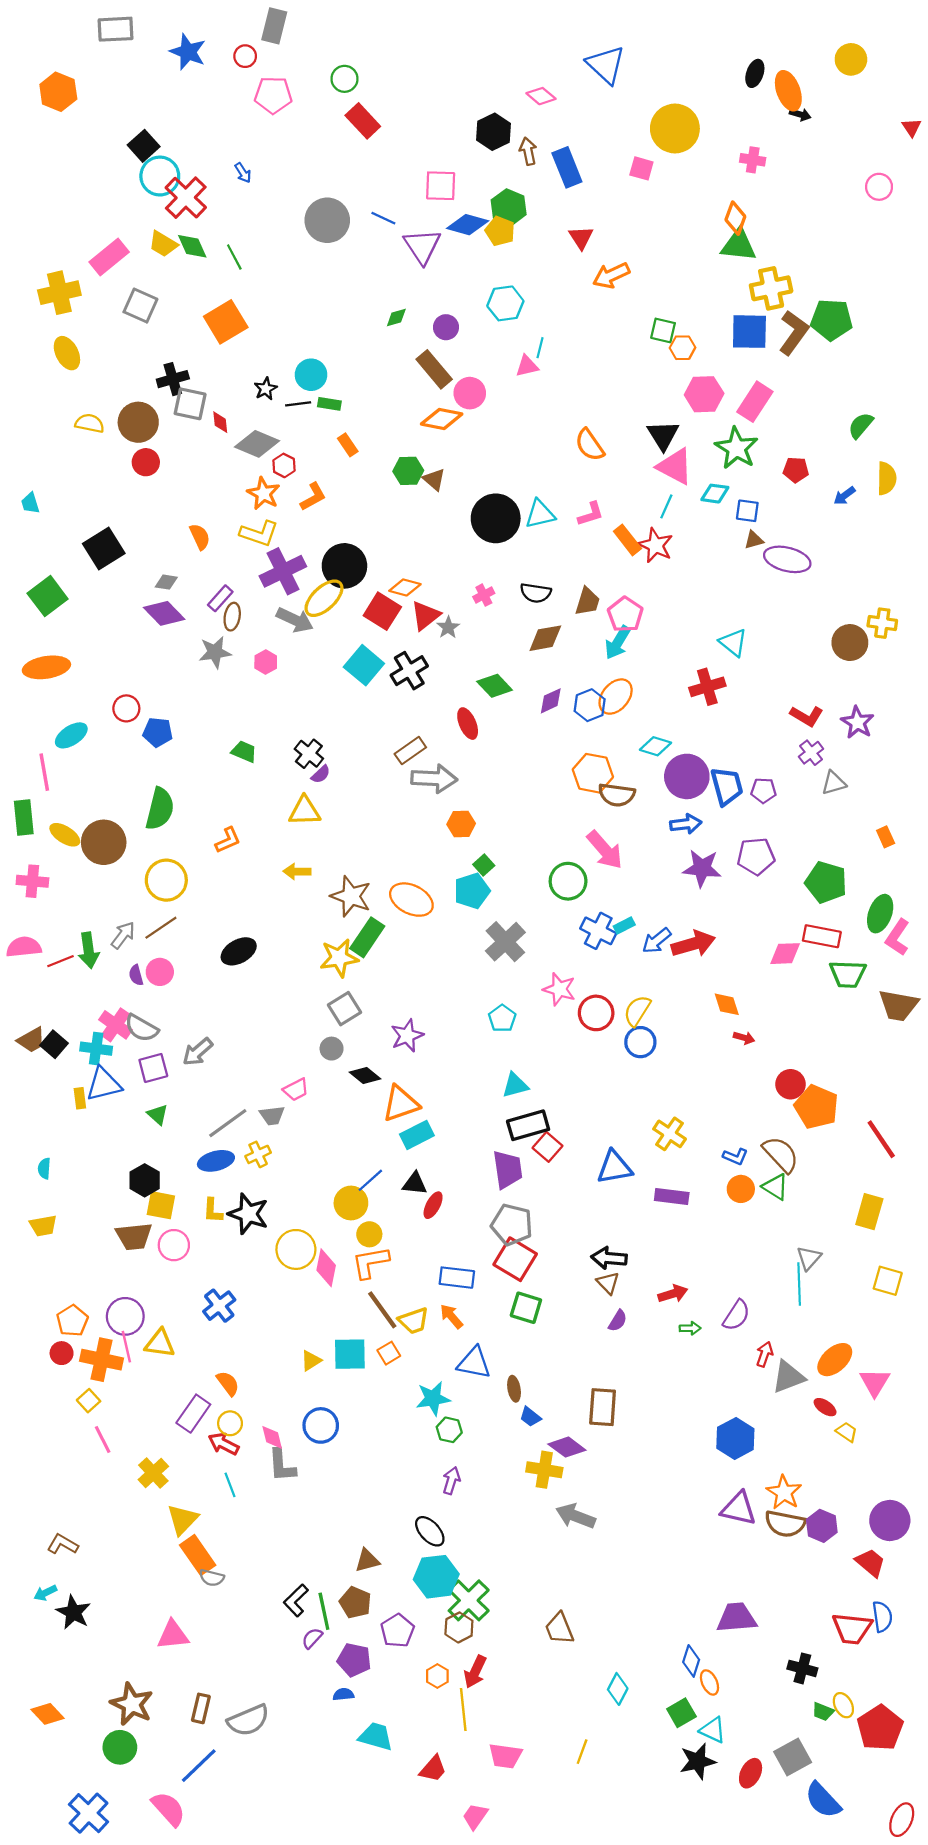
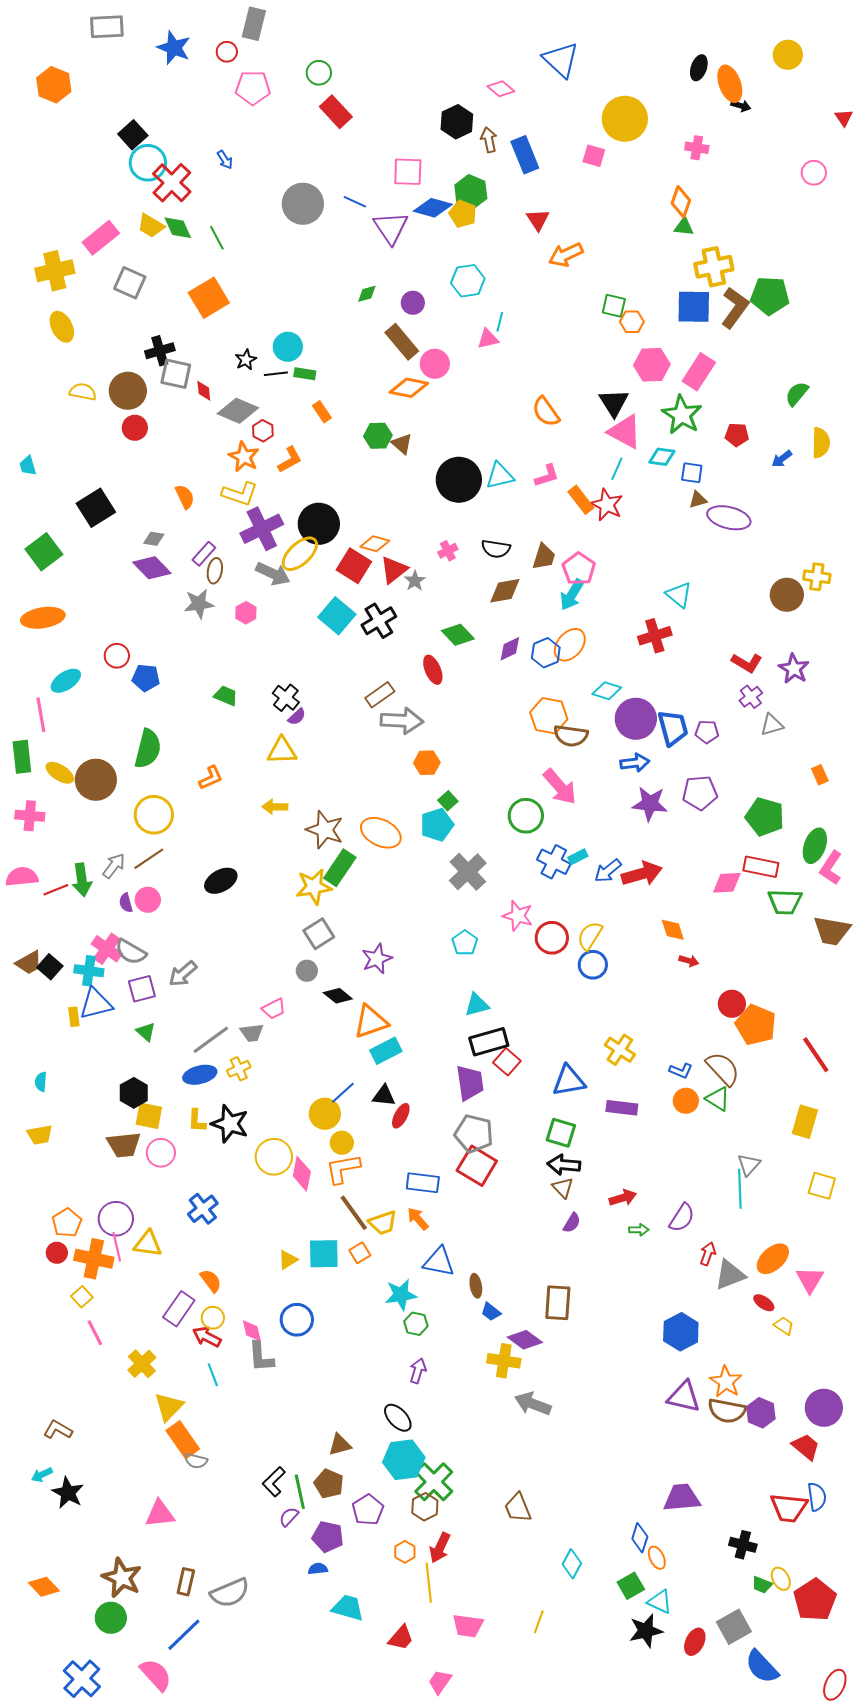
green triangle: (739, 245) -> (684, 227), size x0.6
green square: (526, 1308) -> (561, 1133), moved

